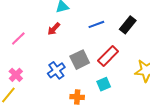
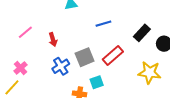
black rectangle: (128, 25) -> (142, 33), moved
red arrow: (54, 29) -> (53, 40), moved, turned -64
cyan square: (104, 84) -> (97, 82), moved

